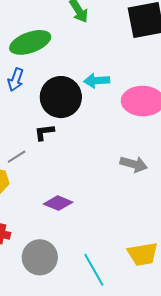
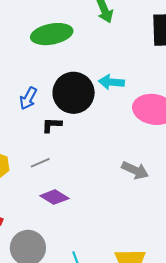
blue arrow: (16, 80) -> (28, 98), moved
gray line: (17, 157) -> (40, 163), moved

